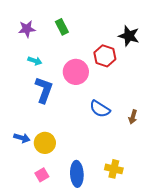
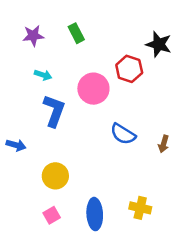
blue arrow: (22, 138) -> (16, 145), moved

